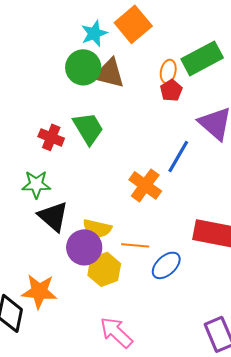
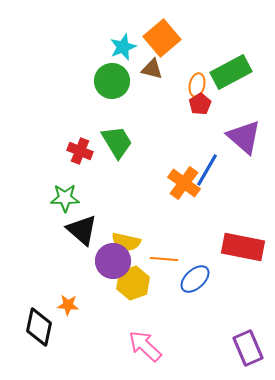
brown triangle: (109, 73) -> (152, 69), moved, size x0.7
orange cross: (145, 185) -> (184, 183), moved
orange star: (39, 291) -> (68, 305), size x0.6

